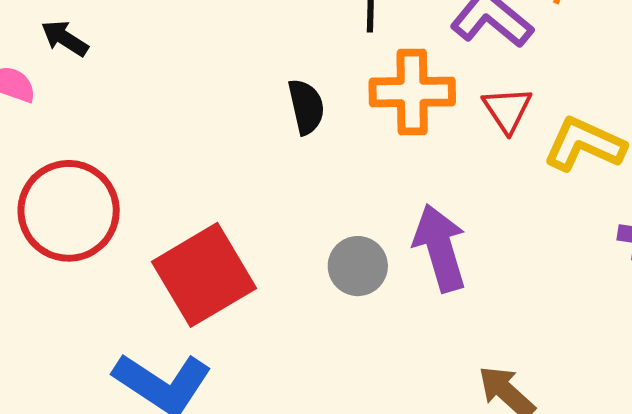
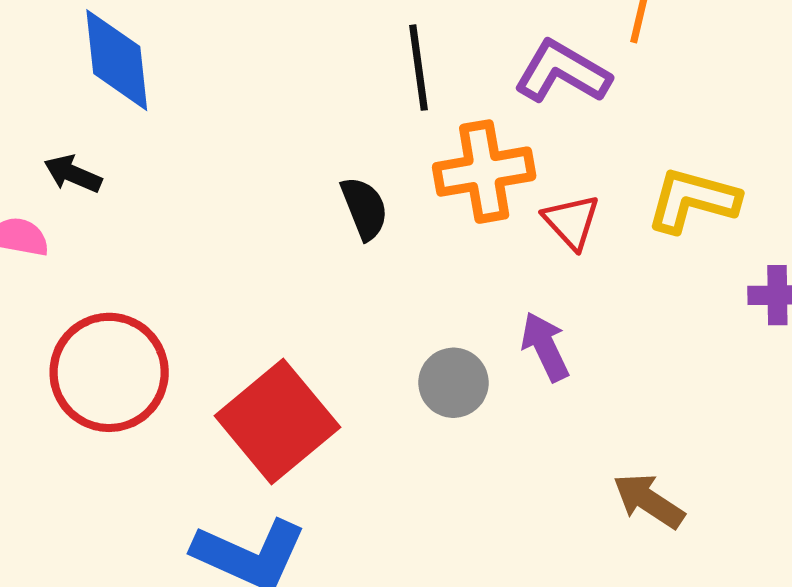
red triangle: (507, 110) -> (571, 222), moved
purple arrow: (440, 248) -> (545, 347), size x0.7

